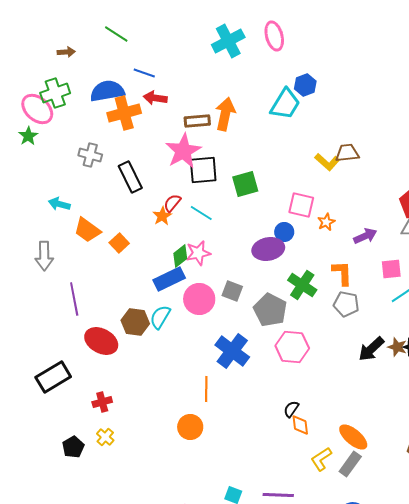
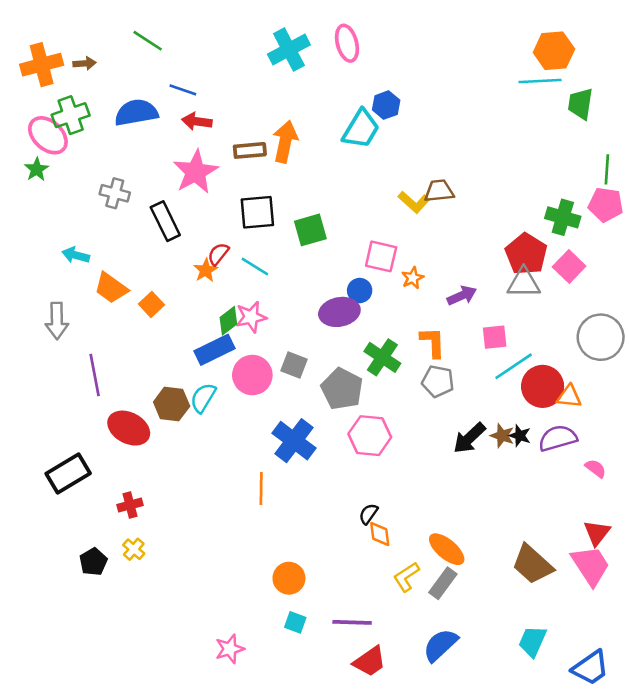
orange cross: (124, 113) -> (42, 65), moved
pink star: (183, 151) -> (196, 172), moved
orange circle: (190, 427) -> (289, 578), moved

